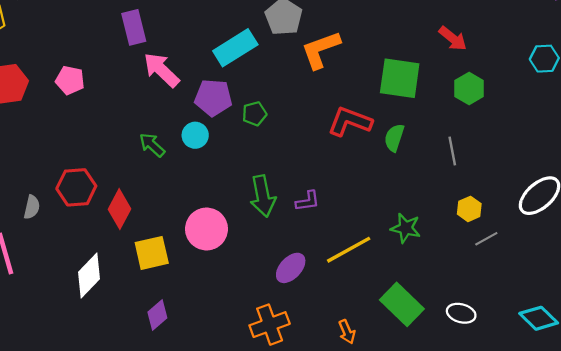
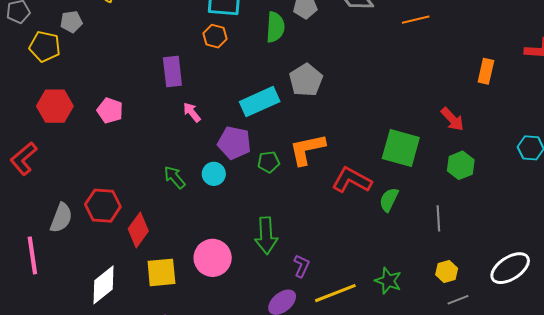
orange L-shape: (321, 50) -> (307, 149), moved
pink arrow: (161, 70) -> (192, 112), size x0.6
purple L-shape: (308, 201) -> (302, 266), moved, turned -65
gray semicircle: (32, 207) -> (61, 218), size x1.4

